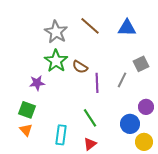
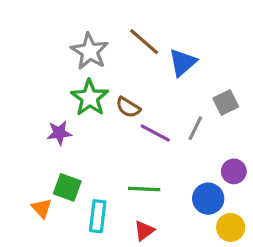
blue triangle: (127, 28) -> (183, 62), moved, turned -42
purple line: (97, 83) -> (155, 133), turned -60
green square: (27, 110) -> (67, 187), moved
green line: (90, 118) -> (144, 189), turned -54

